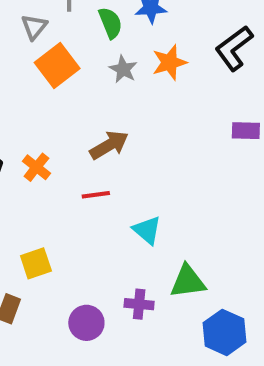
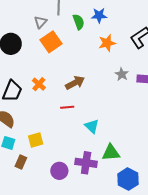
gray star: (123, 69) -> (122, 74), moved
orange cross: (36, 167) -> (39, 84), moved
purple cross: (139, 304) -> (86, 163), size x1.5

